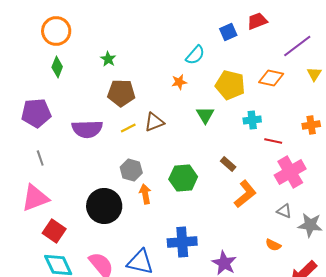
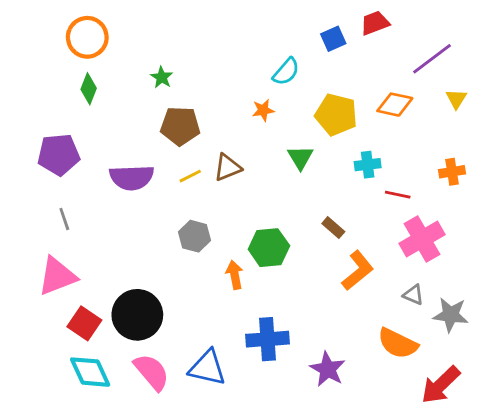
orange arrow: (145, 194) -> (235, 275), moved
black circle: (104, 206) -> (137, 315), moved
orange semicircle: (273, 245) -> (398, 343), size x1.8

